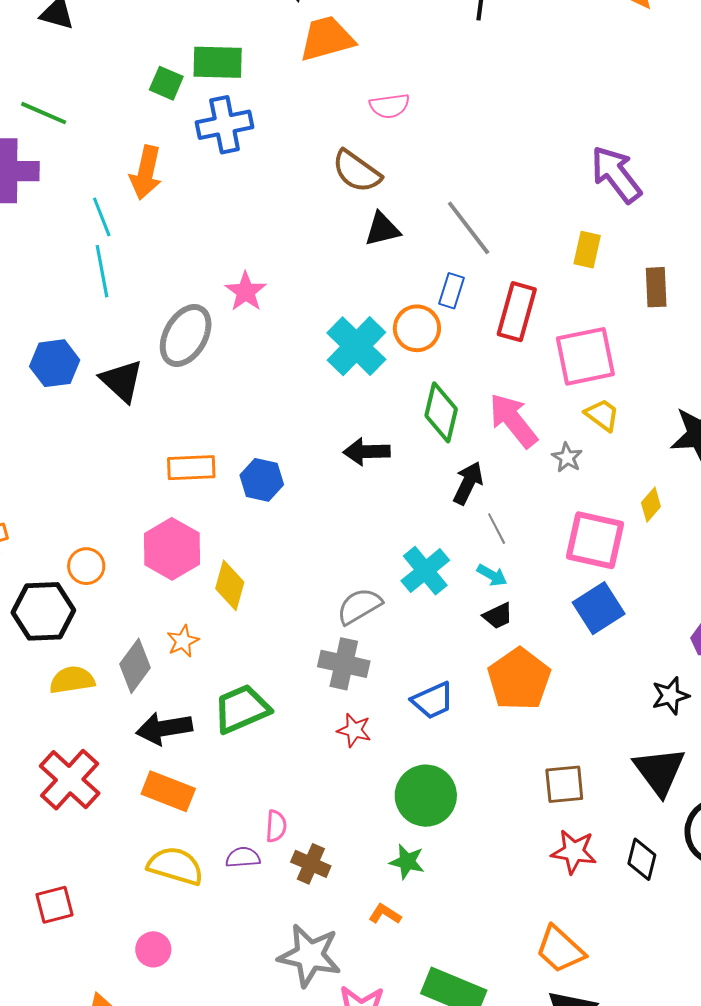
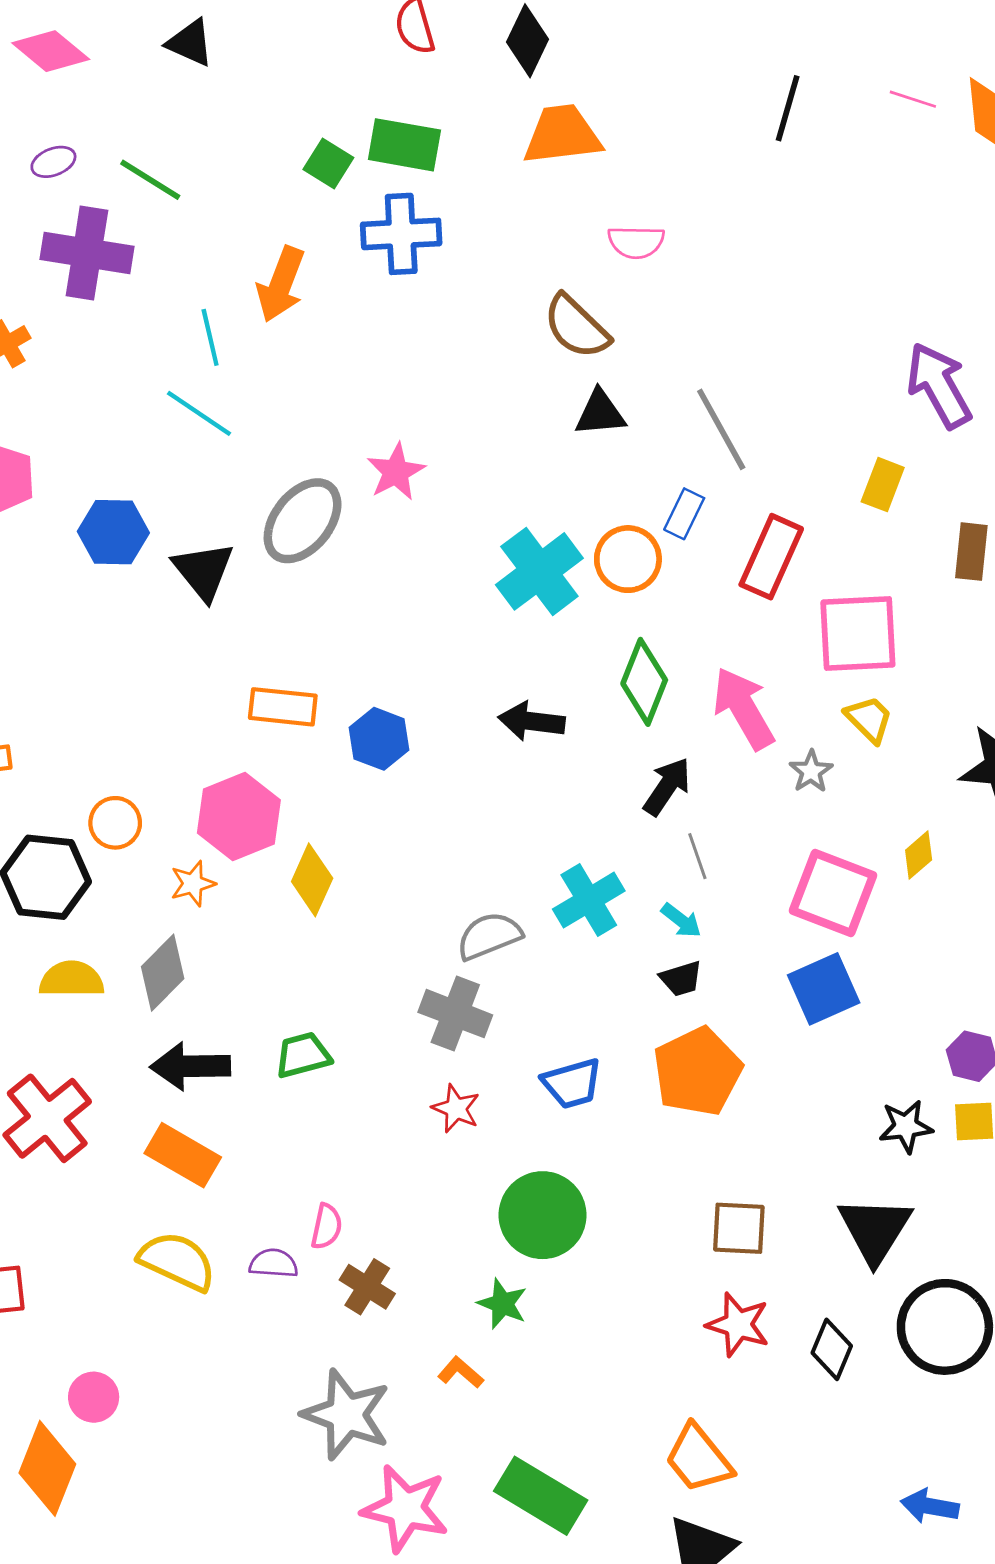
cyan line: (102, 271) -> (199, 413), turned -54
orange star: (183, 641) -> (193, 884), moved
green trapezoid: (242, 709) -> (303, 1055), size x0.7
pink circle: (153, 949) -> (94, 1397), moved

